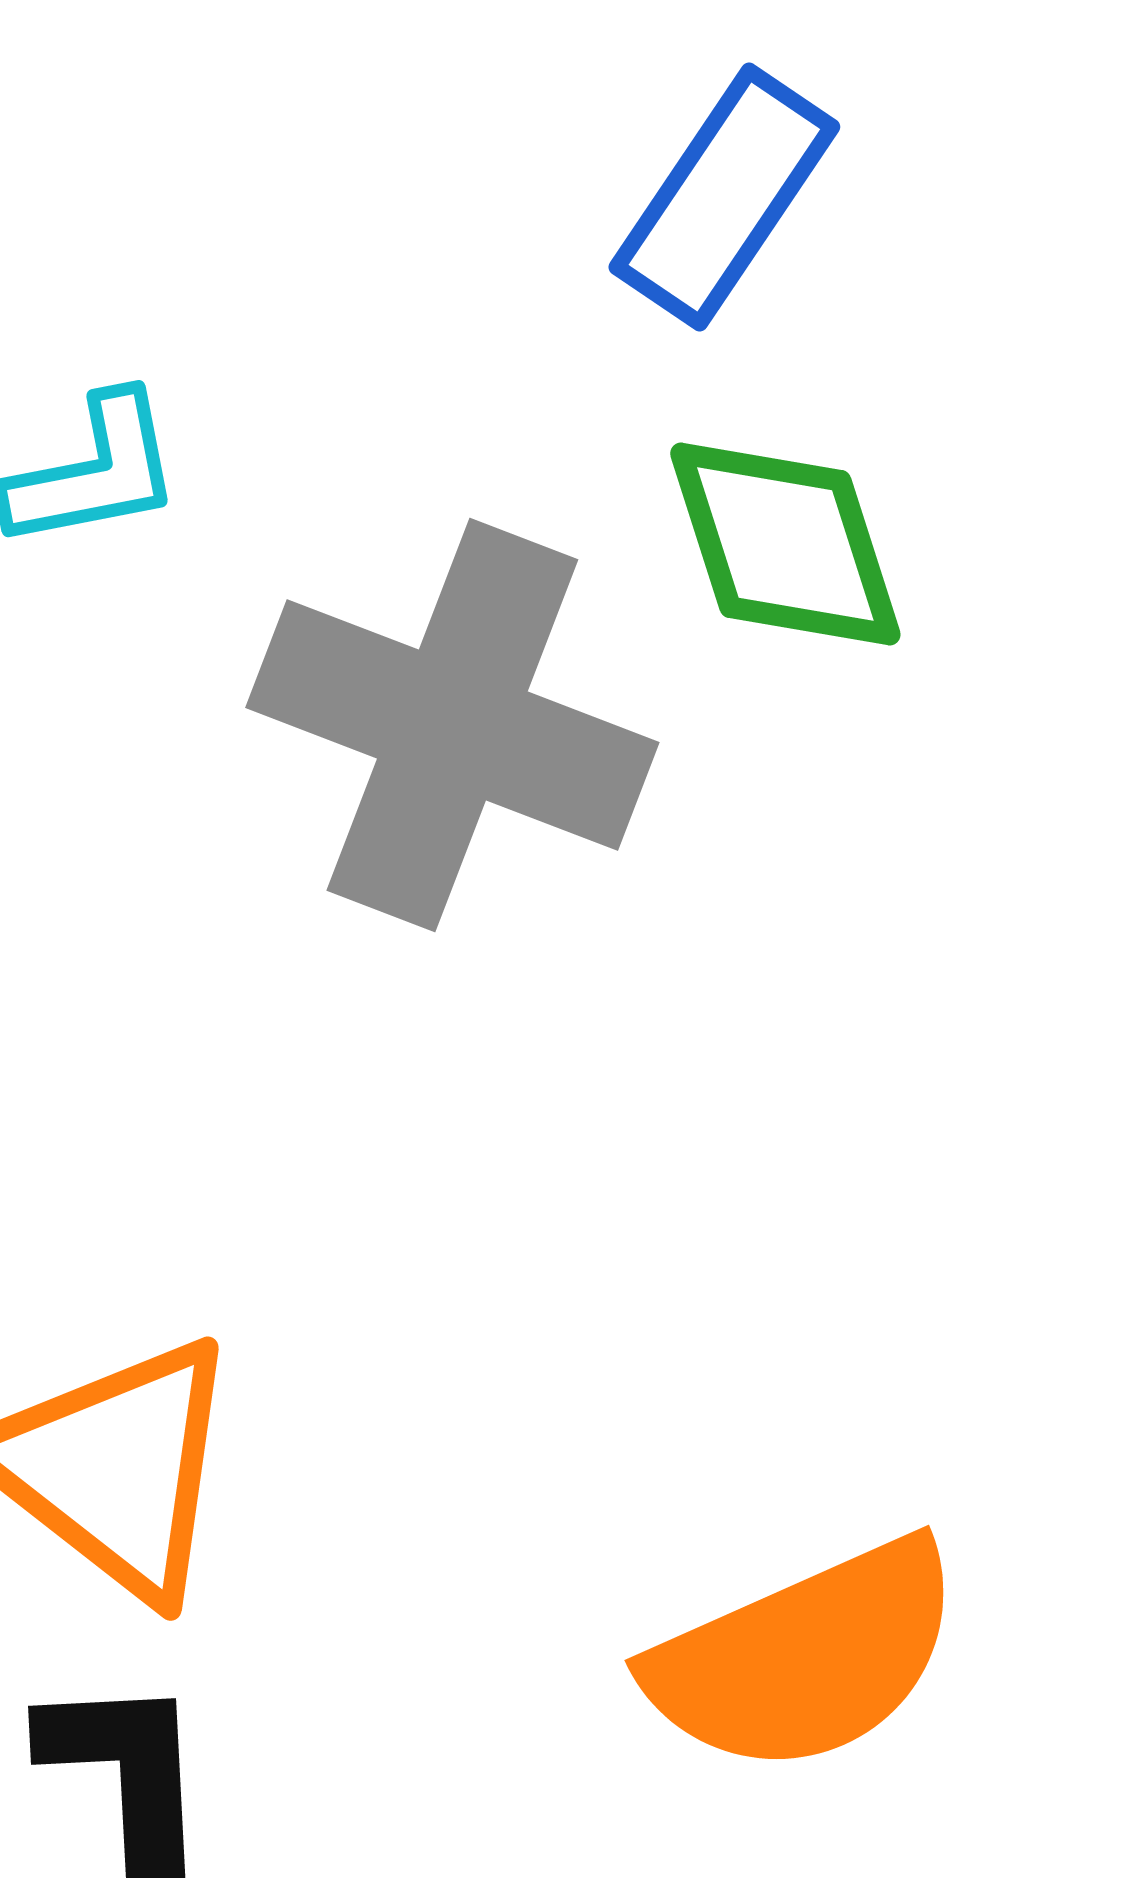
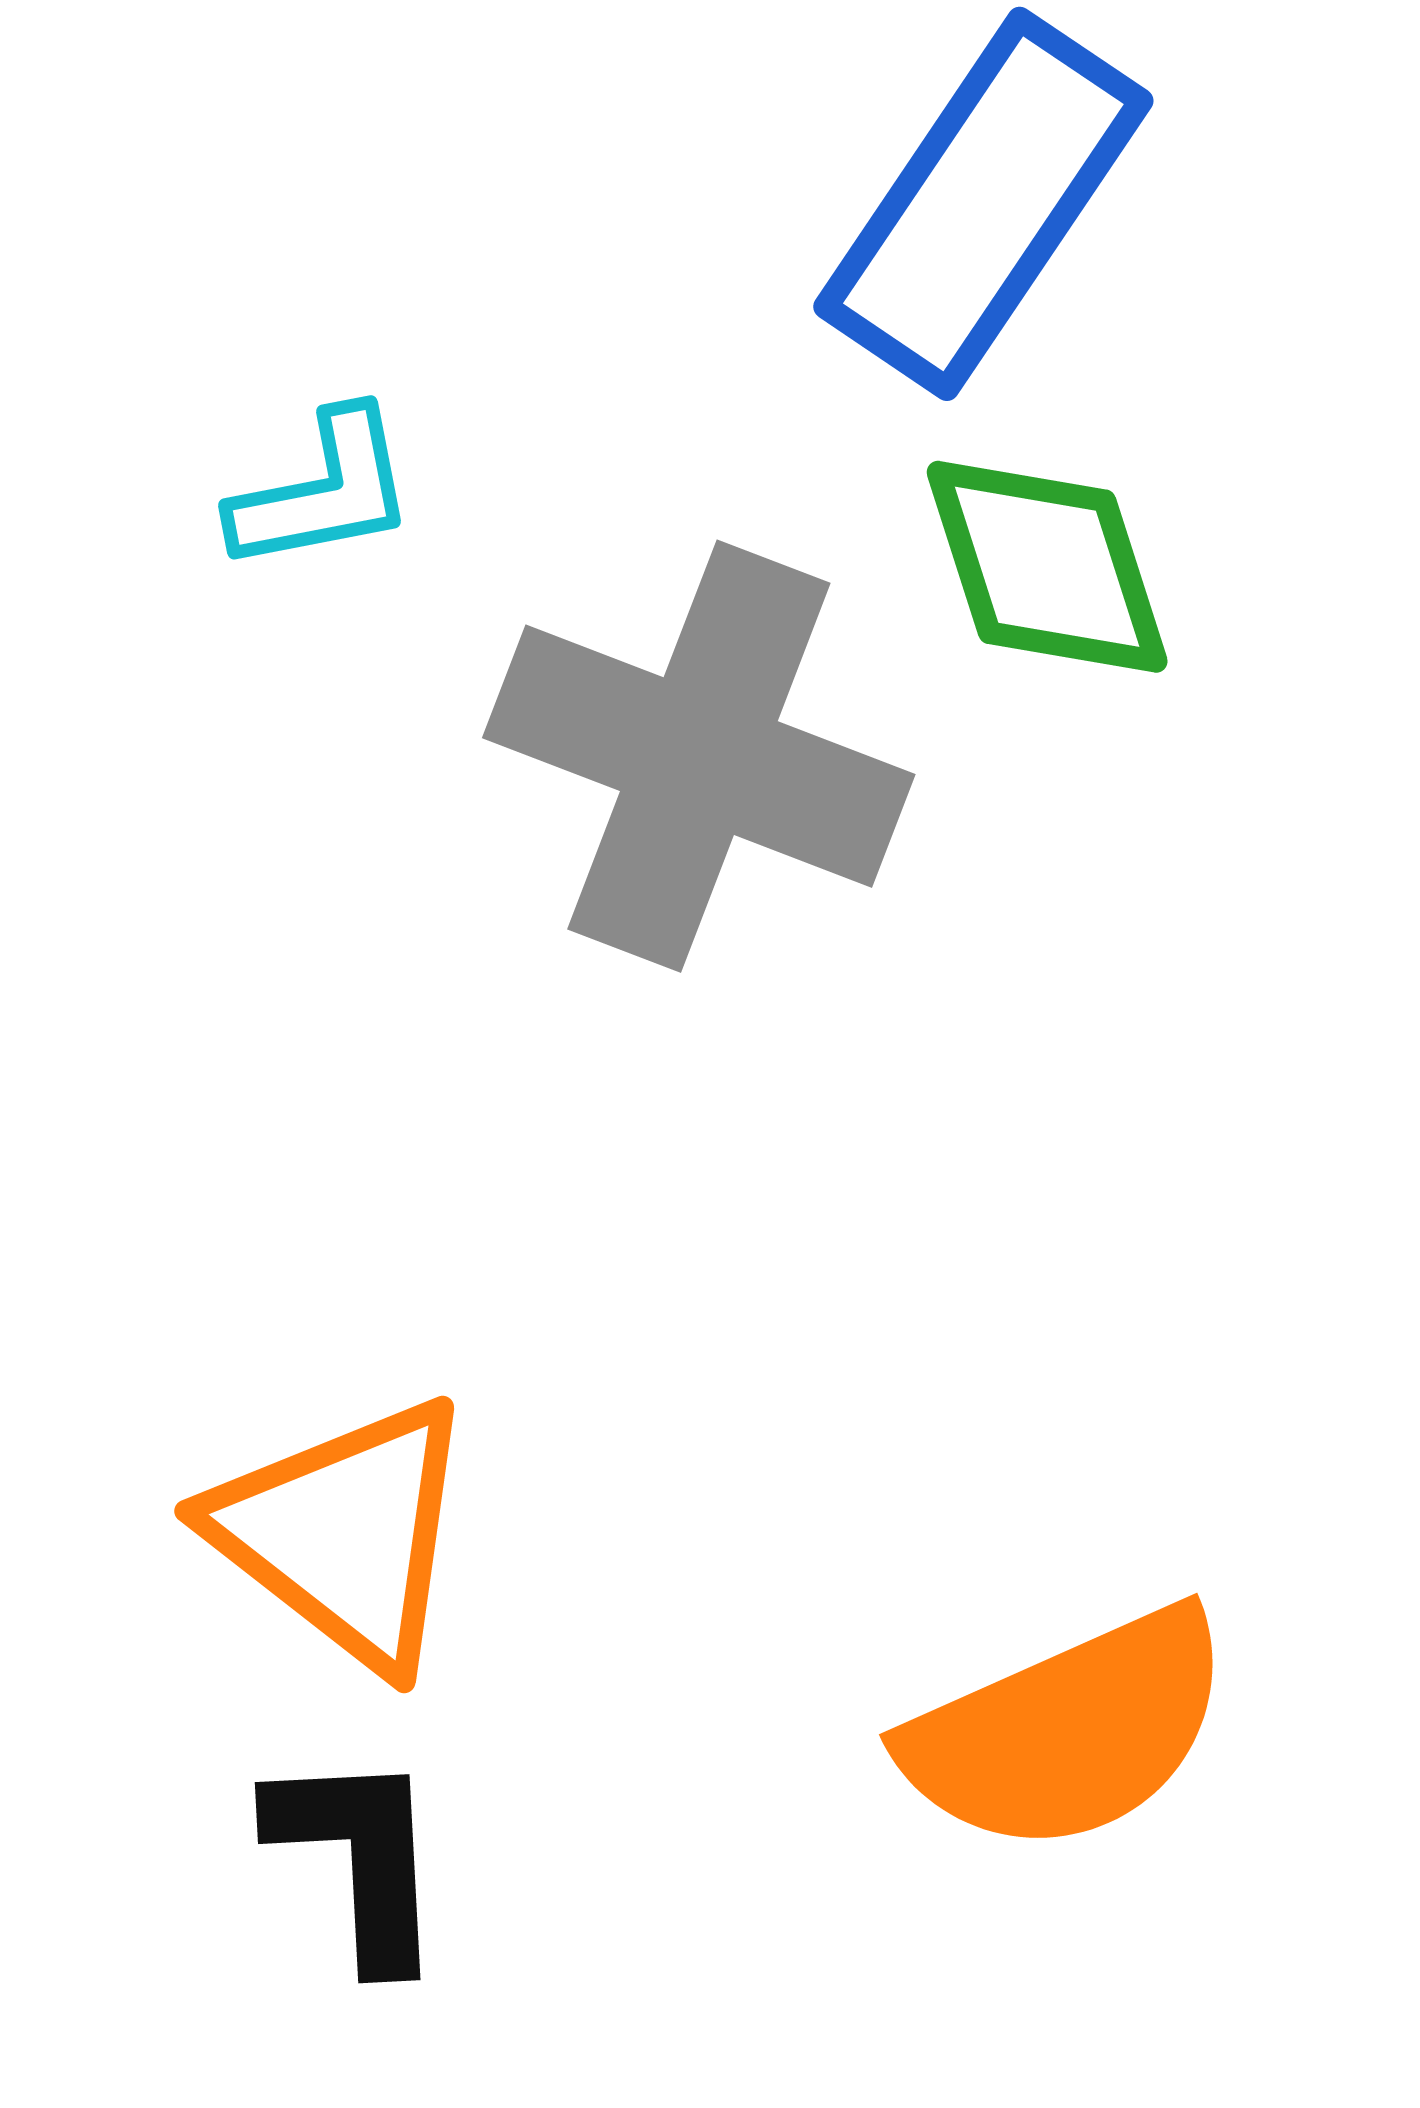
blue rectangle: (724, 197) -> (983, 204), size x1.4

